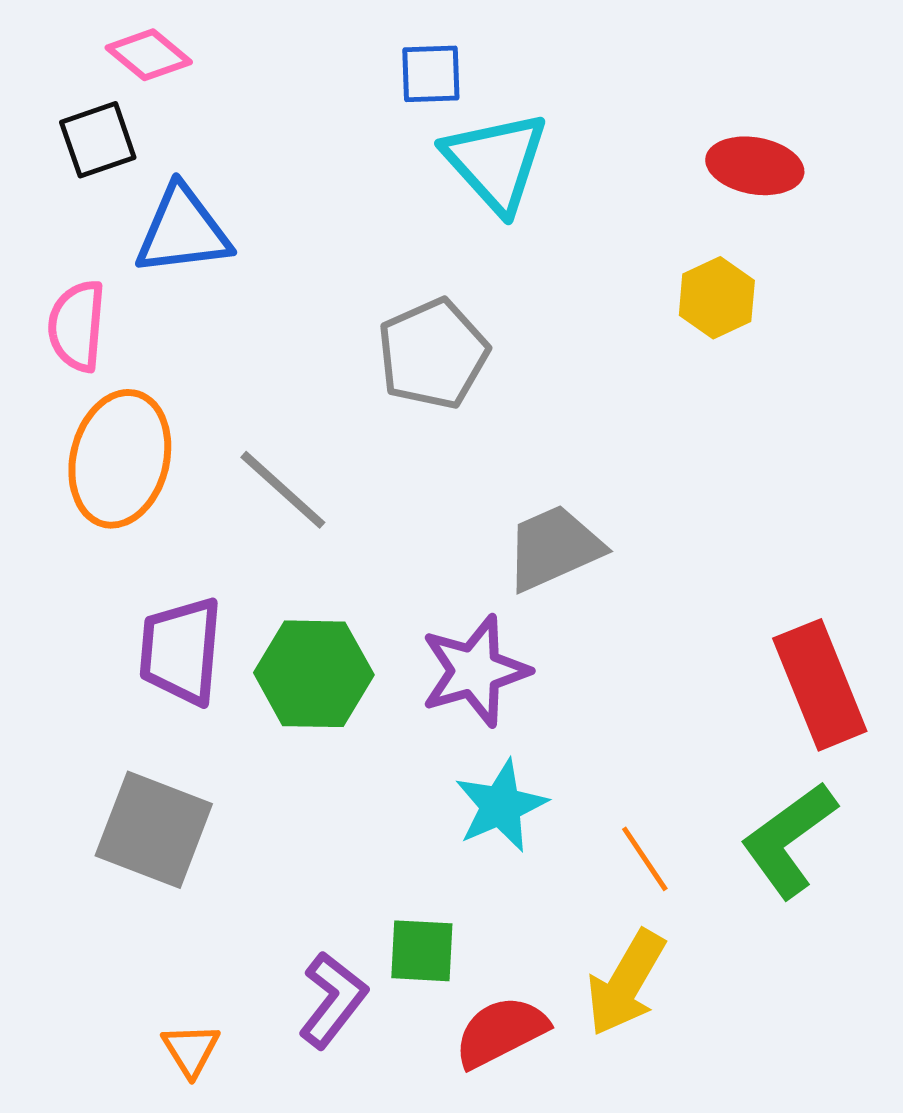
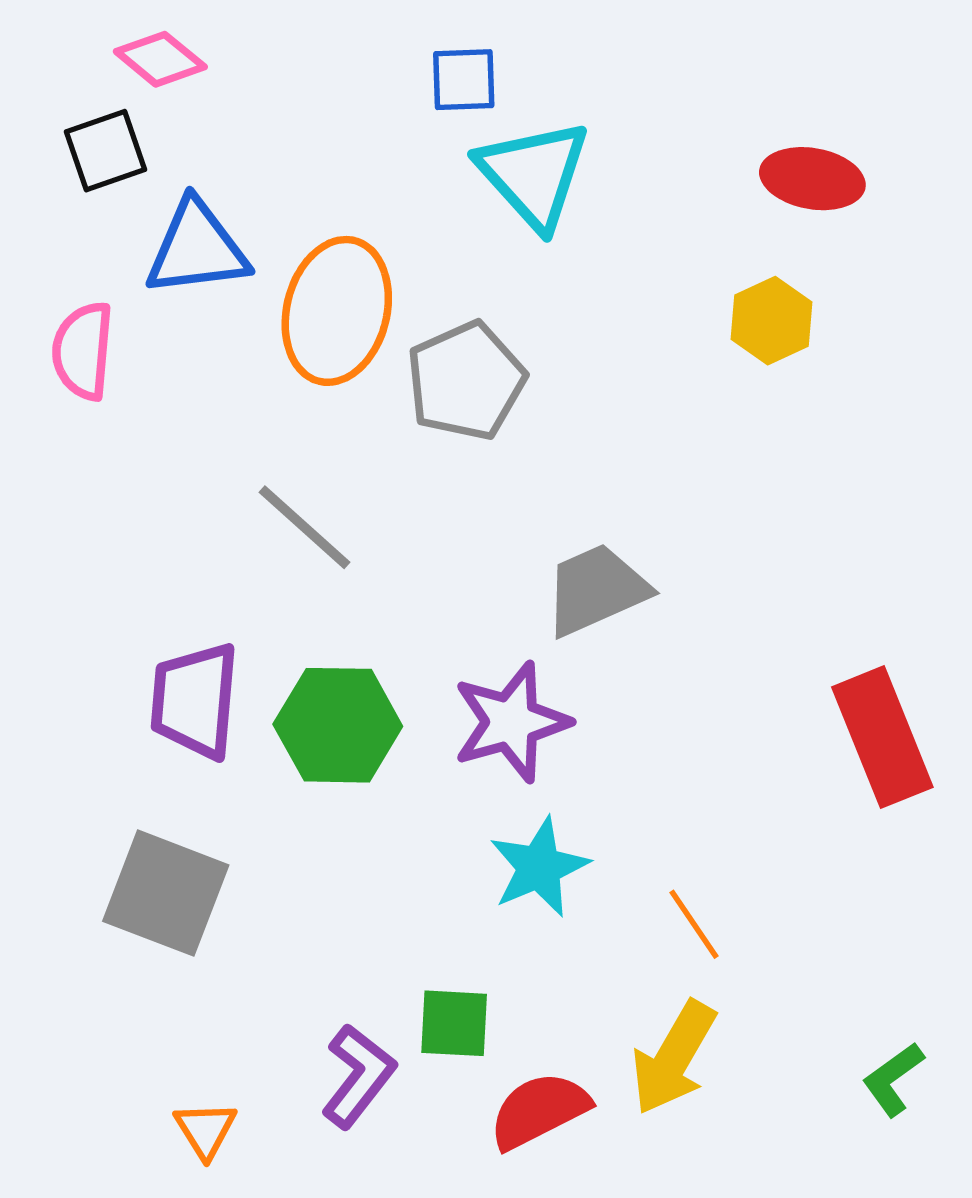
orange ellipse: (120, 459) -> (337, 311), moved
green L-shape: (789, 840) -> (893, 1079), moved, size x0.6

